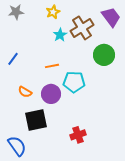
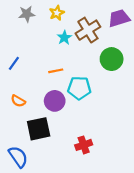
gray star: (16, 12) -> (27, 14), moved
purple trapezoid: (111, 17) -> (119, 18), turned -70
orange semicircle: (25, 92) -> (18, 101), moved

